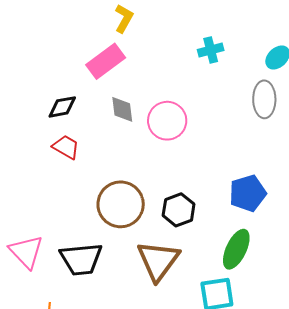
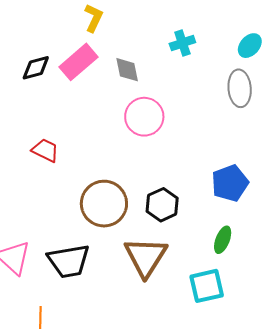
black diamond: (62, 107) -> (36, 68), moved
gray diamond: (122, 109) -> (127, 70), moved
green ellipse: (236, 249) -> (223, 240), size x0.7

